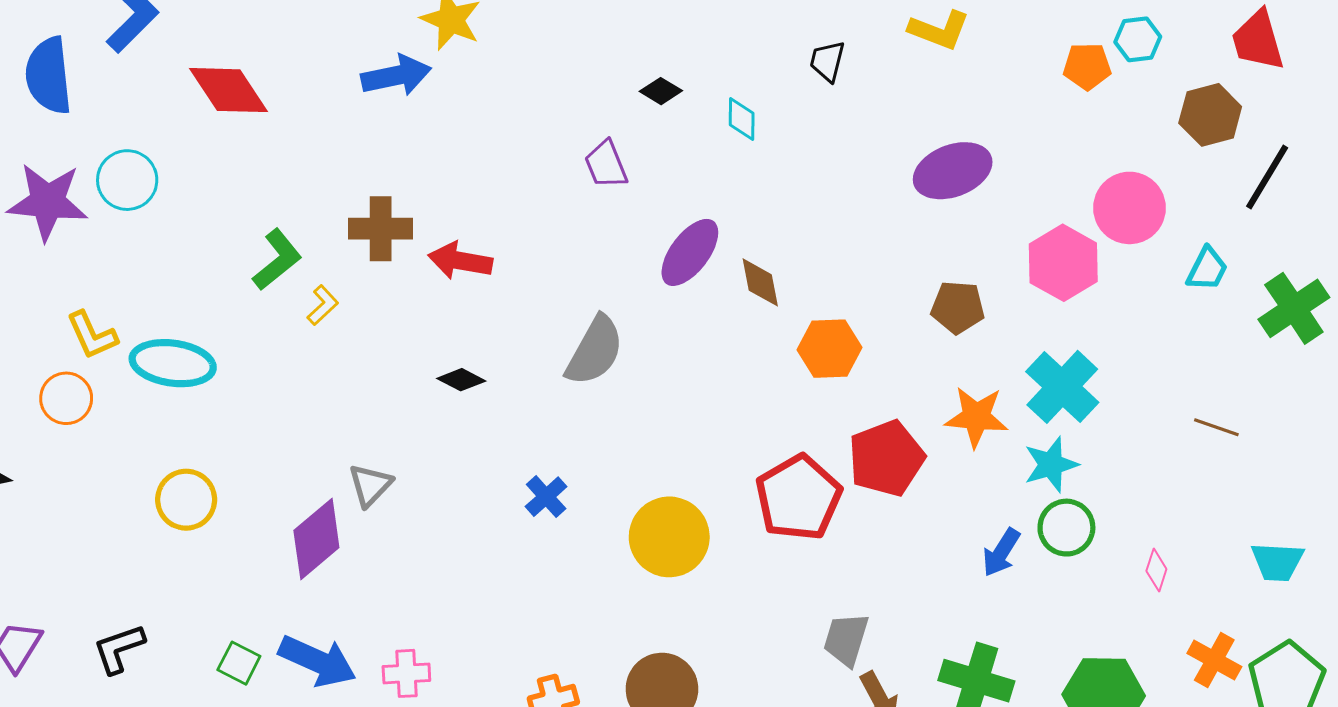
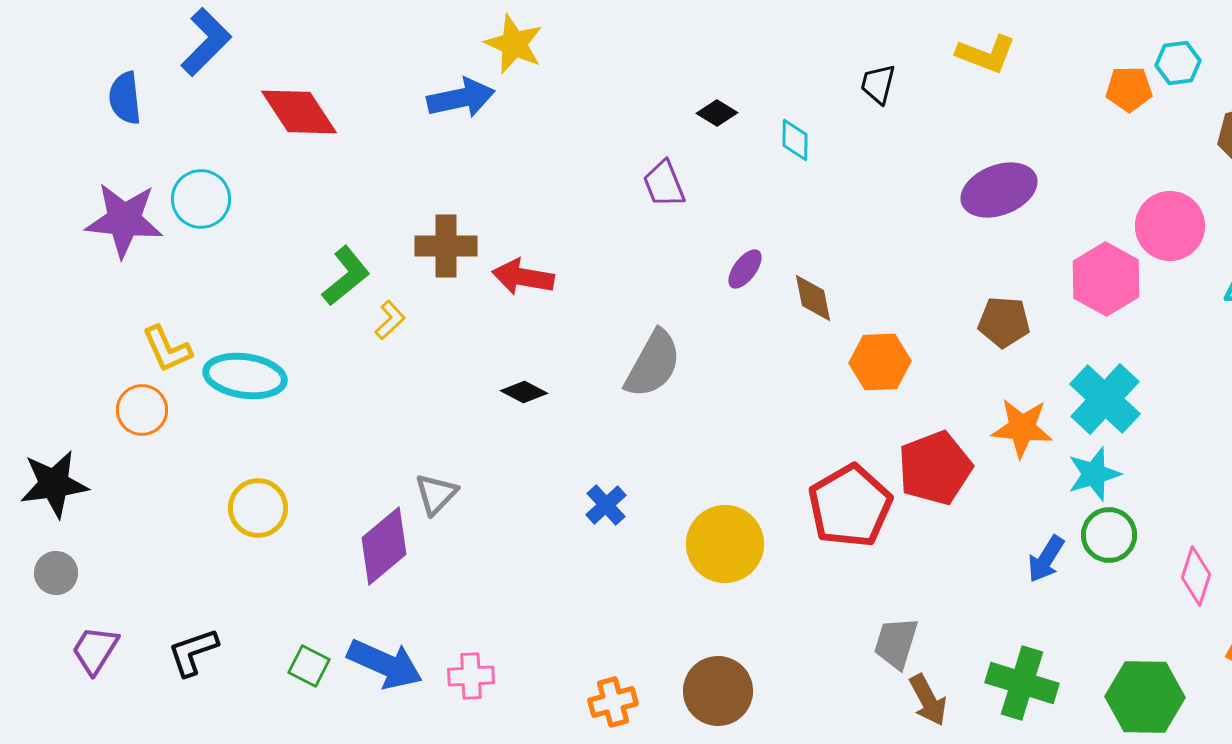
blue semicircle: (49, 76) -> (125, 98), size x0.7
purple ellipse: (690, 252) -> (745, 269), size x0.6
pink diamond: (1156, 570) -> (1196, 576), size x1.4

